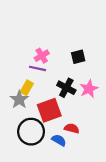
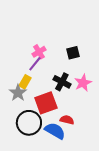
purple line: (37, 68) -> (35, 64), turned -63
blue semicircle: (59, 140) -> (55, 131), size x1.5

